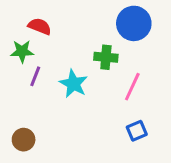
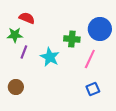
blue circle: (134, 23) -> (100, 29), moved
brown circle: (24, 140) -> (16, 87), moved

